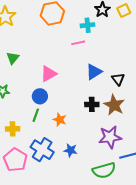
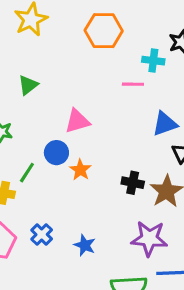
blue triangle: (94, 72) -> (165, 124), moved
green line: (36, 115) -> (27, 173), moved
orange star: (60, 120) -> (80, 170), moved
blue cross: (42, 150) -> (42, 234), size x0.6

